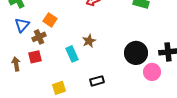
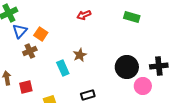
blue triangle: (22, 25) -> (20, 31), moved
red square: (35, 57) -> (26, 87), moved

